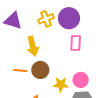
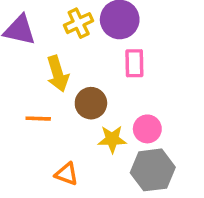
brown circle: (40, 70) -> (91, 103), moved

